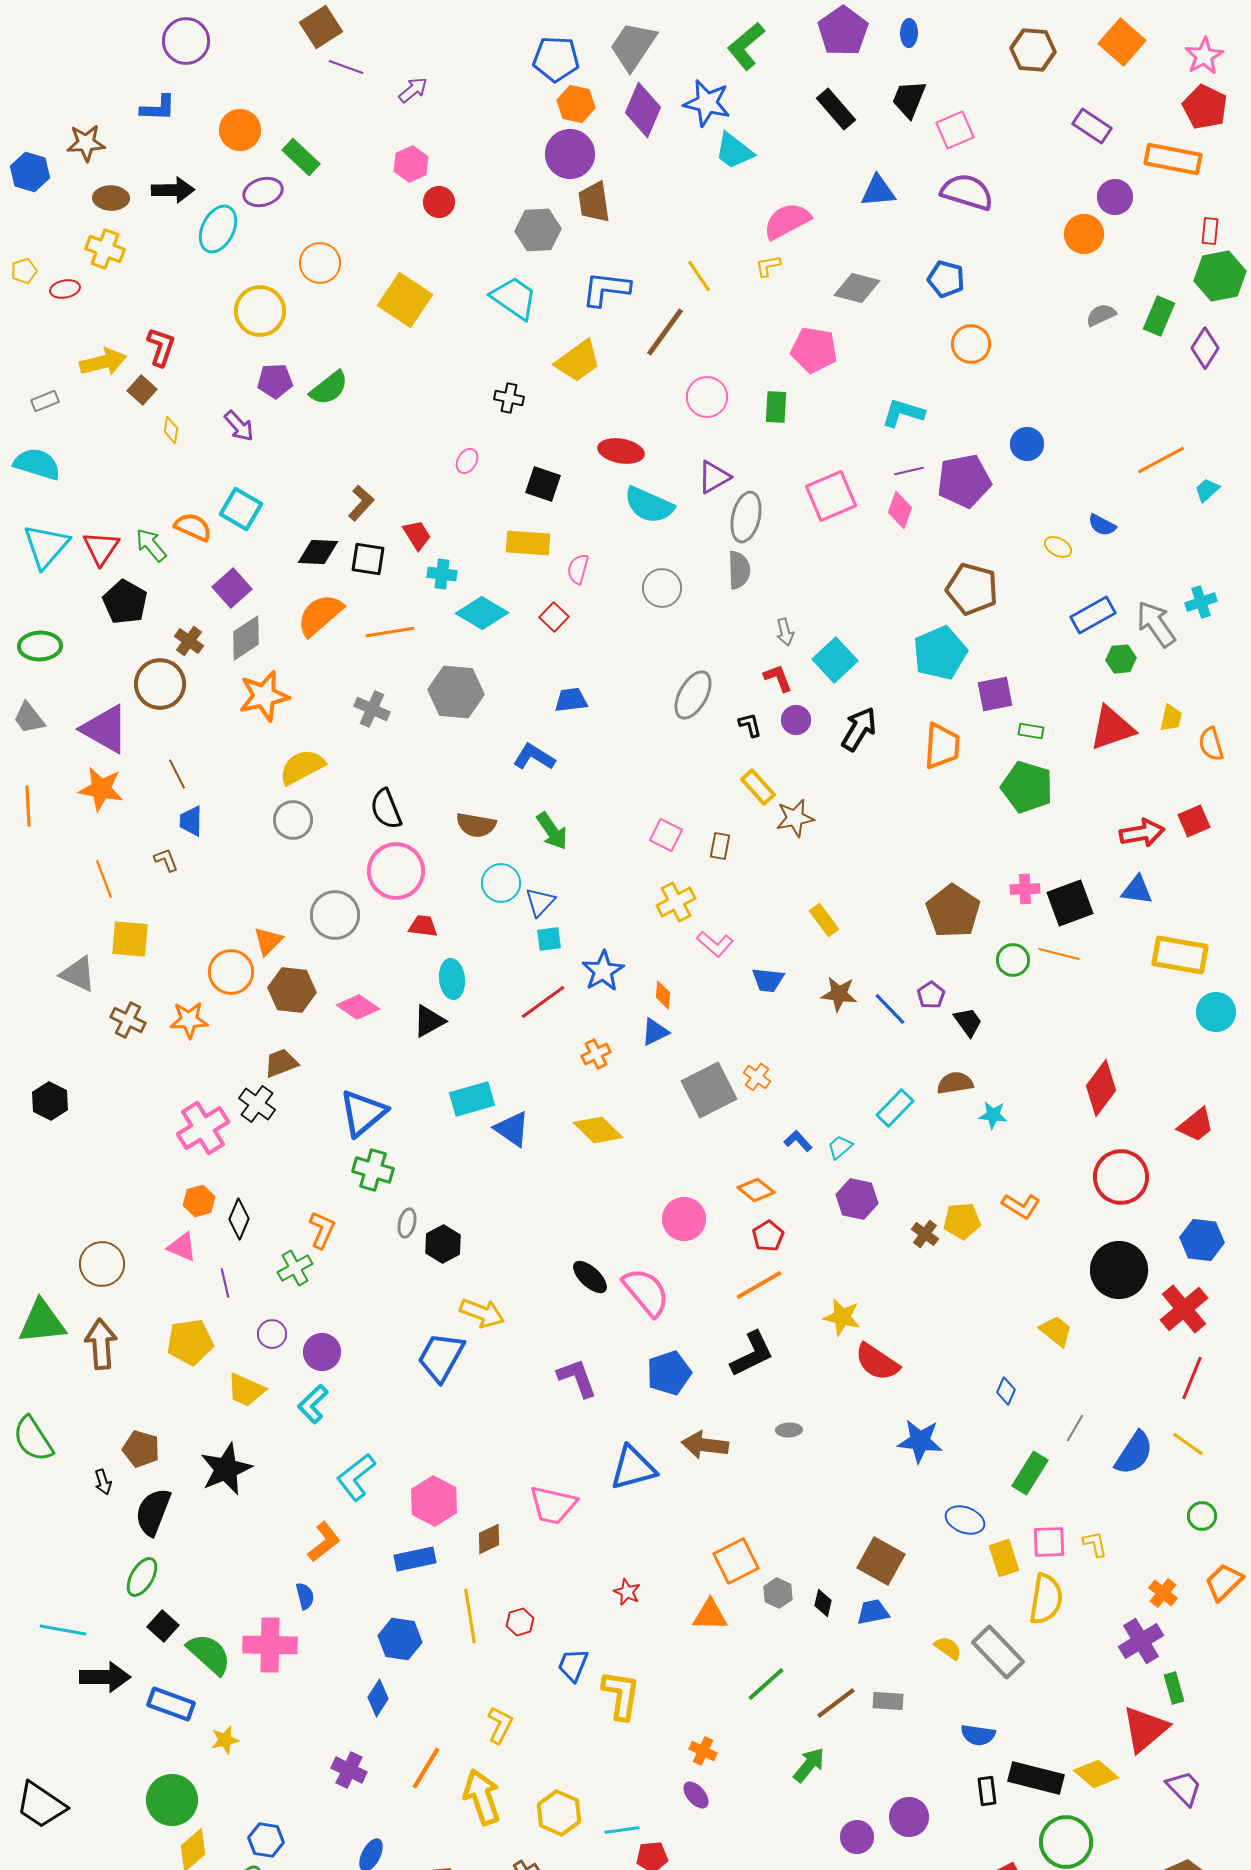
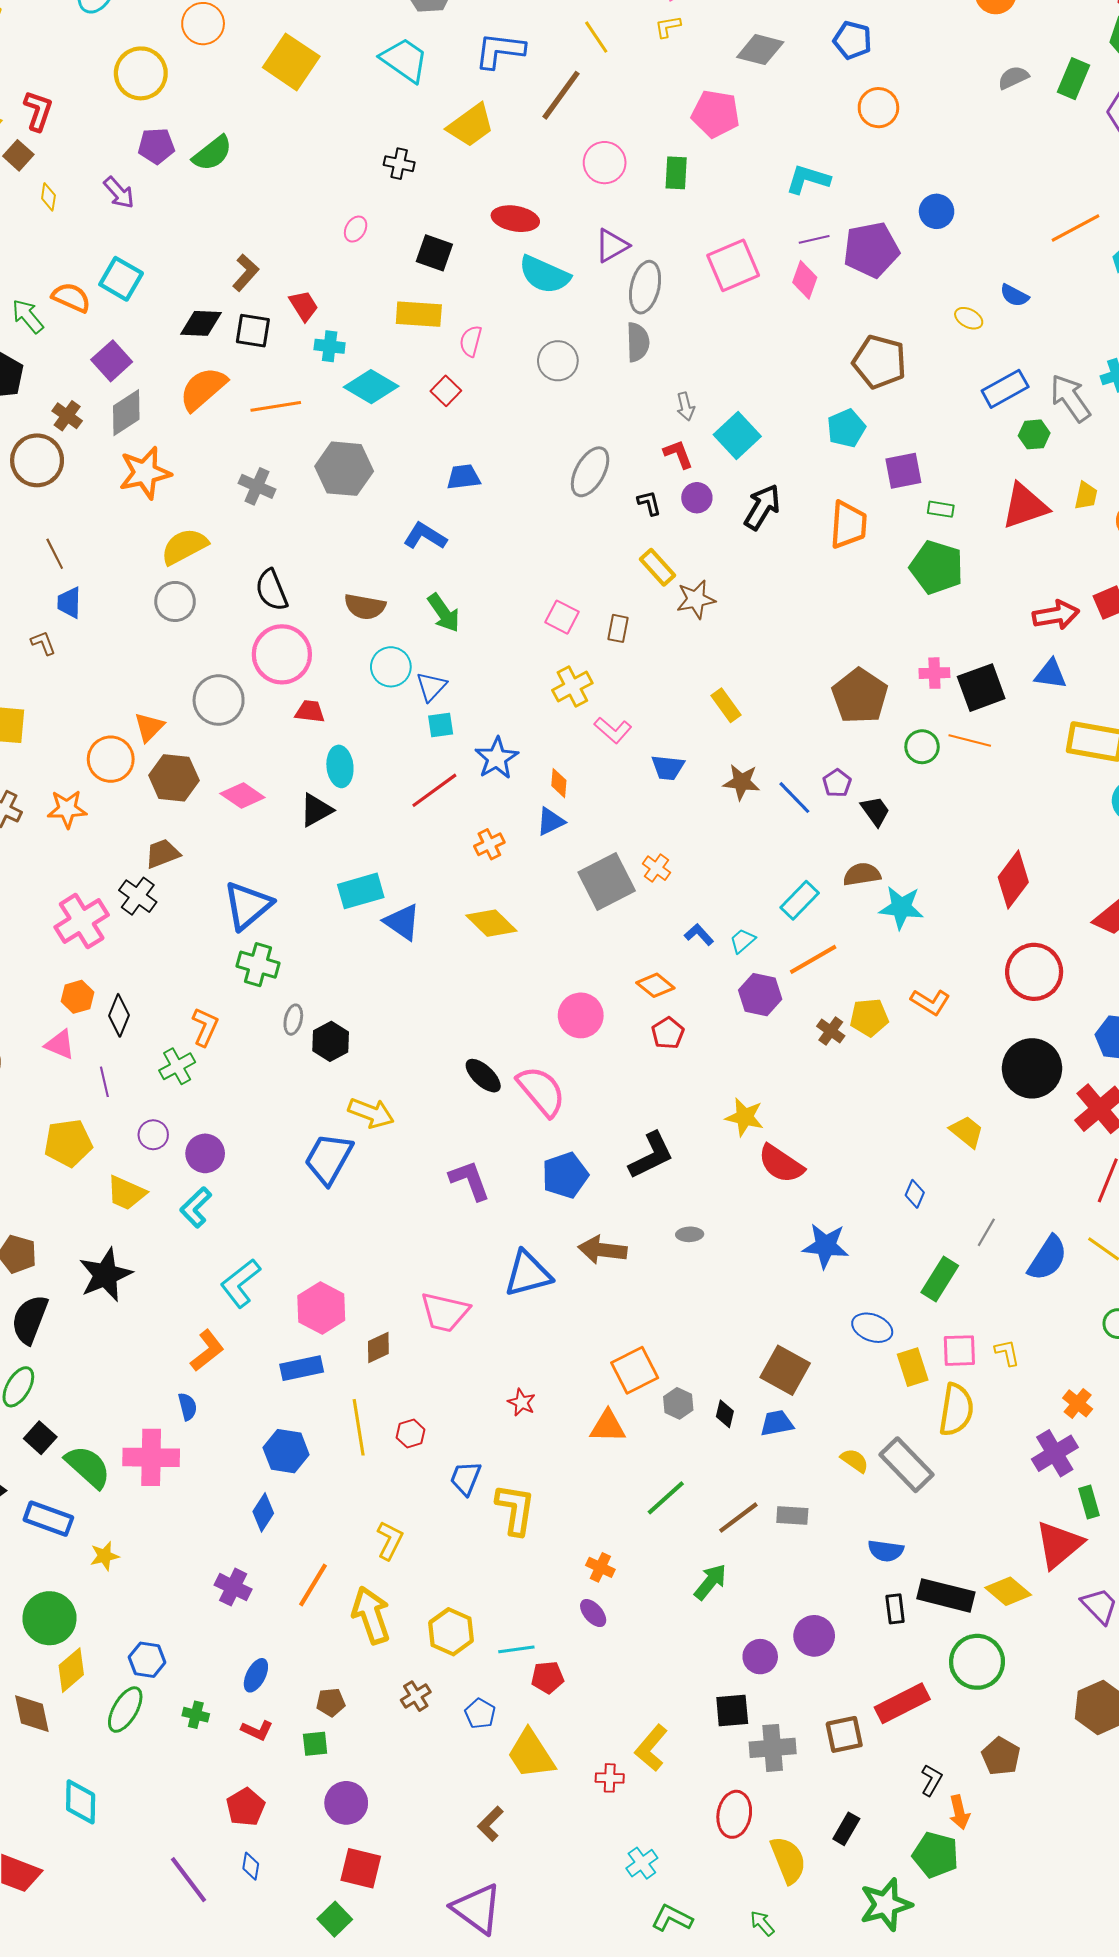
cyan pentagon: (940, 653) -> (846, 428), size x0.7
cyan star: (993, 1115) -> (901, 908), size x1.5
orange line: (759, 1285) -> (813, 959), moved

